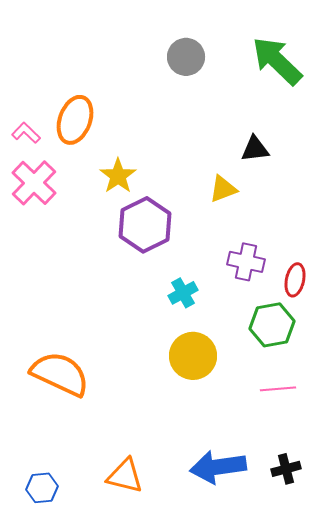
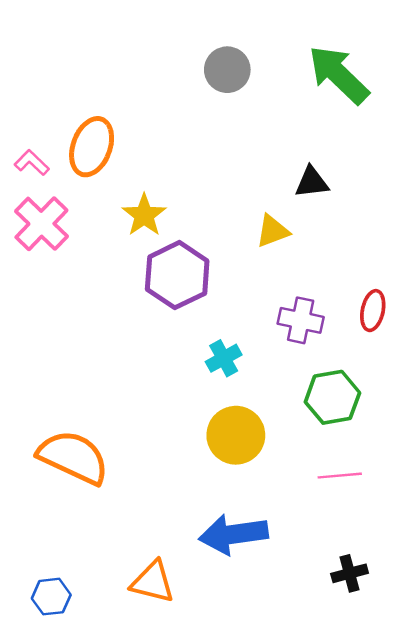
red ellipse: (295, 280) -> (373, 311), moved
blue arrow: (218, 467) -> (233, 534), moved

